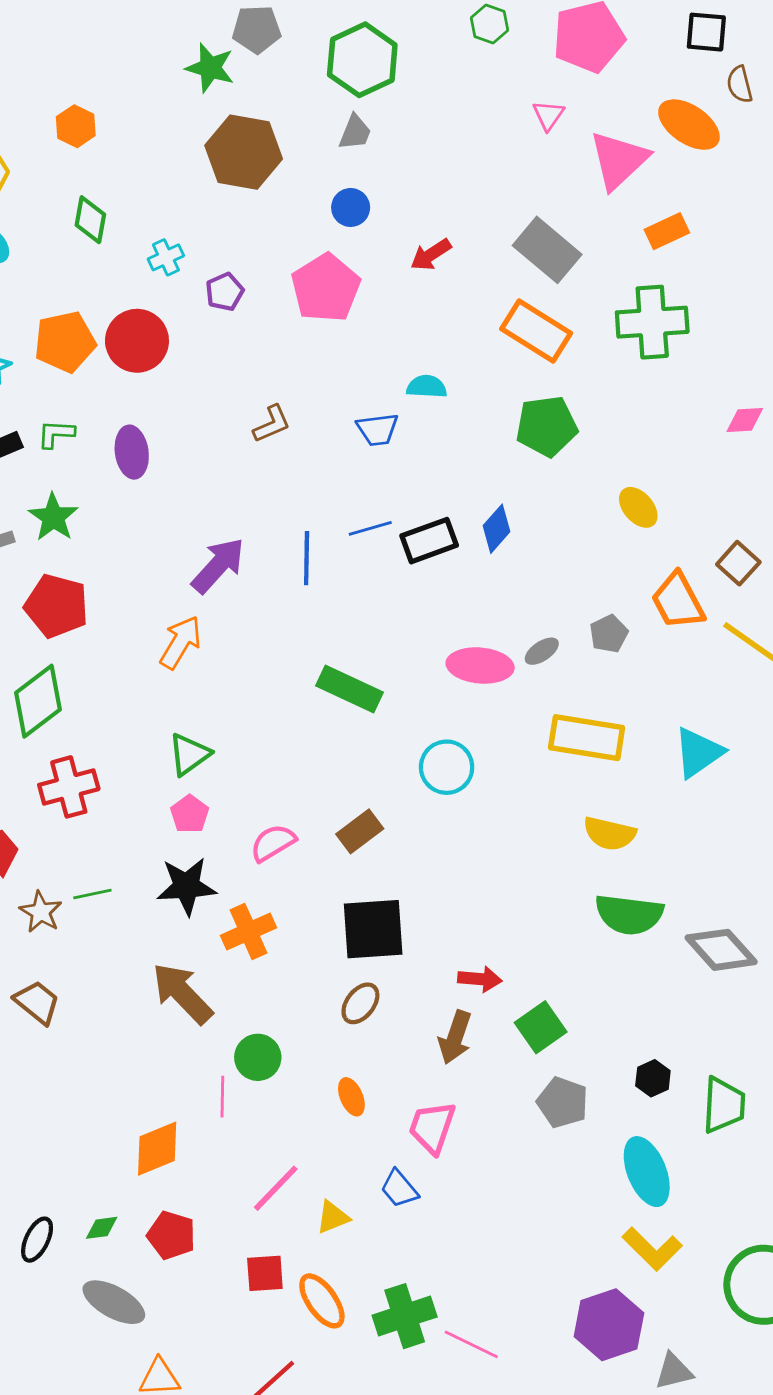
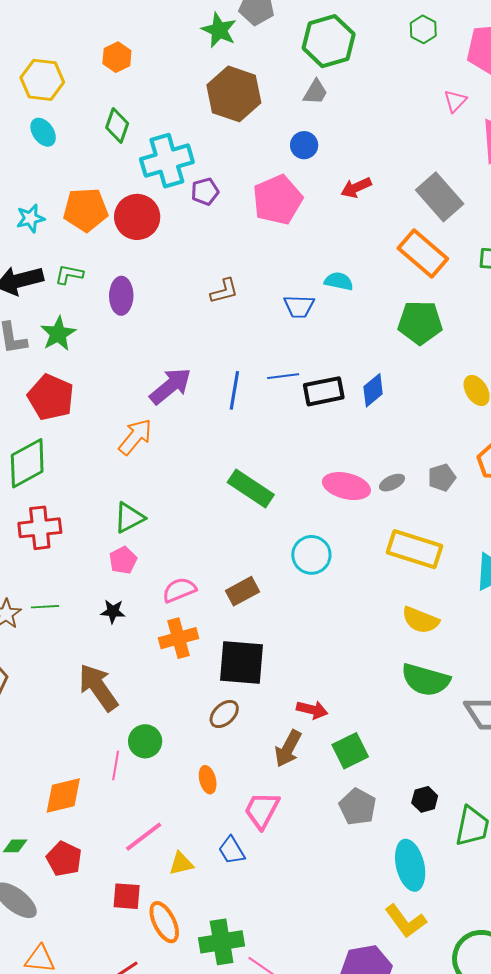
cyan cross: (166, 257) -> (167, 161), size x2.0
black star: (186, 886) -> (113, 611), size x0.6
orange cross: (248, 932) -> (179, 638), moved

